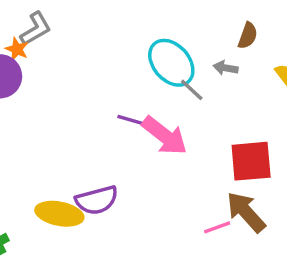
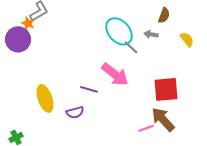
purple line: (132, 120) -> (89, 89), moved
purple semicircle: (97, 200) -> (75, 112), size x0.7
yellow ellipse: (59, 214) -> (45, 98), moved, turned 60

